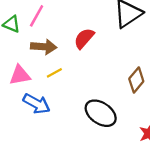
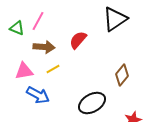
black ellipse: (101, 113) -> (92, 103), turned -64

